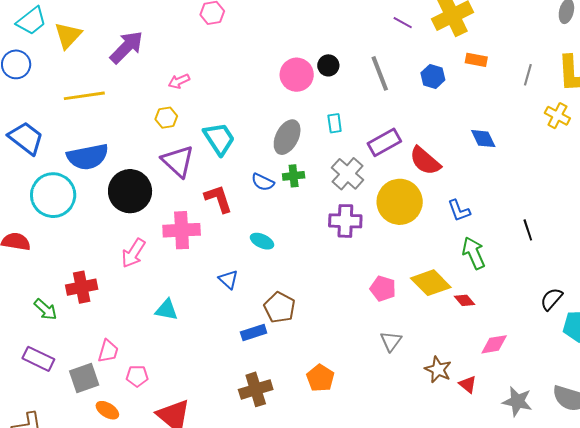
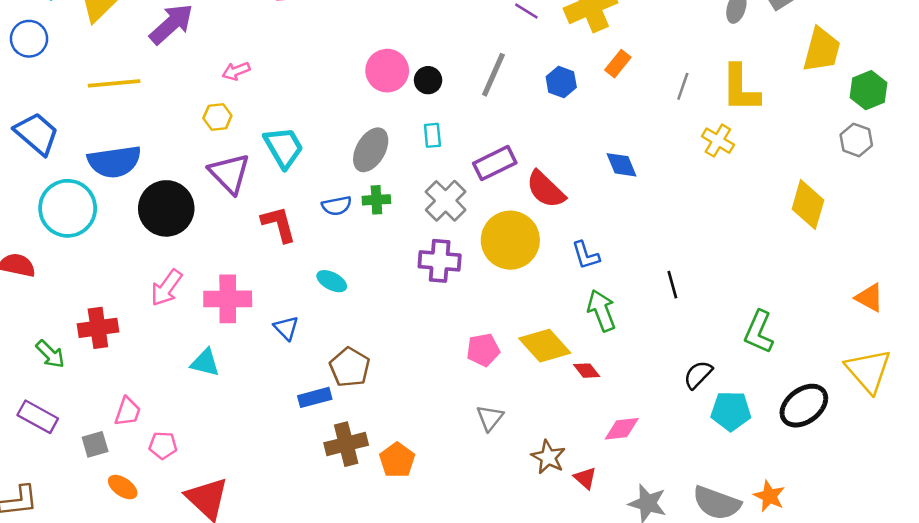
orange rectangle: (476, 60) -> (618, 64), turned -65
black circle: (328, 65) -> (428, 80), moved
gray line: (380, 73) -> (493, 75), turned 42
blue semicircle: (263, 182) -> (337, 206), turned -40
pink cross: (182, 230) -> (228, 299), moved
pink pentagon: (383, 289) -> (483, 350), turned -30
gray square: (84, 378) -> (95, 444), size x0.7
brown cross: (256, 389) -> (346, 444), moved

